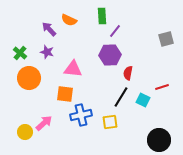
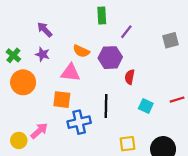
orange semicircle: (69, 20) -> (81, 51), moved
purple line: (115, 31) -> (126, 32), moved
red line: (162, 87) -> (177, 100), moved
black line: (121, 97) -> (106, 106), moved, turned -30
yellow square: (110, 122) -> (128, 144), moved

